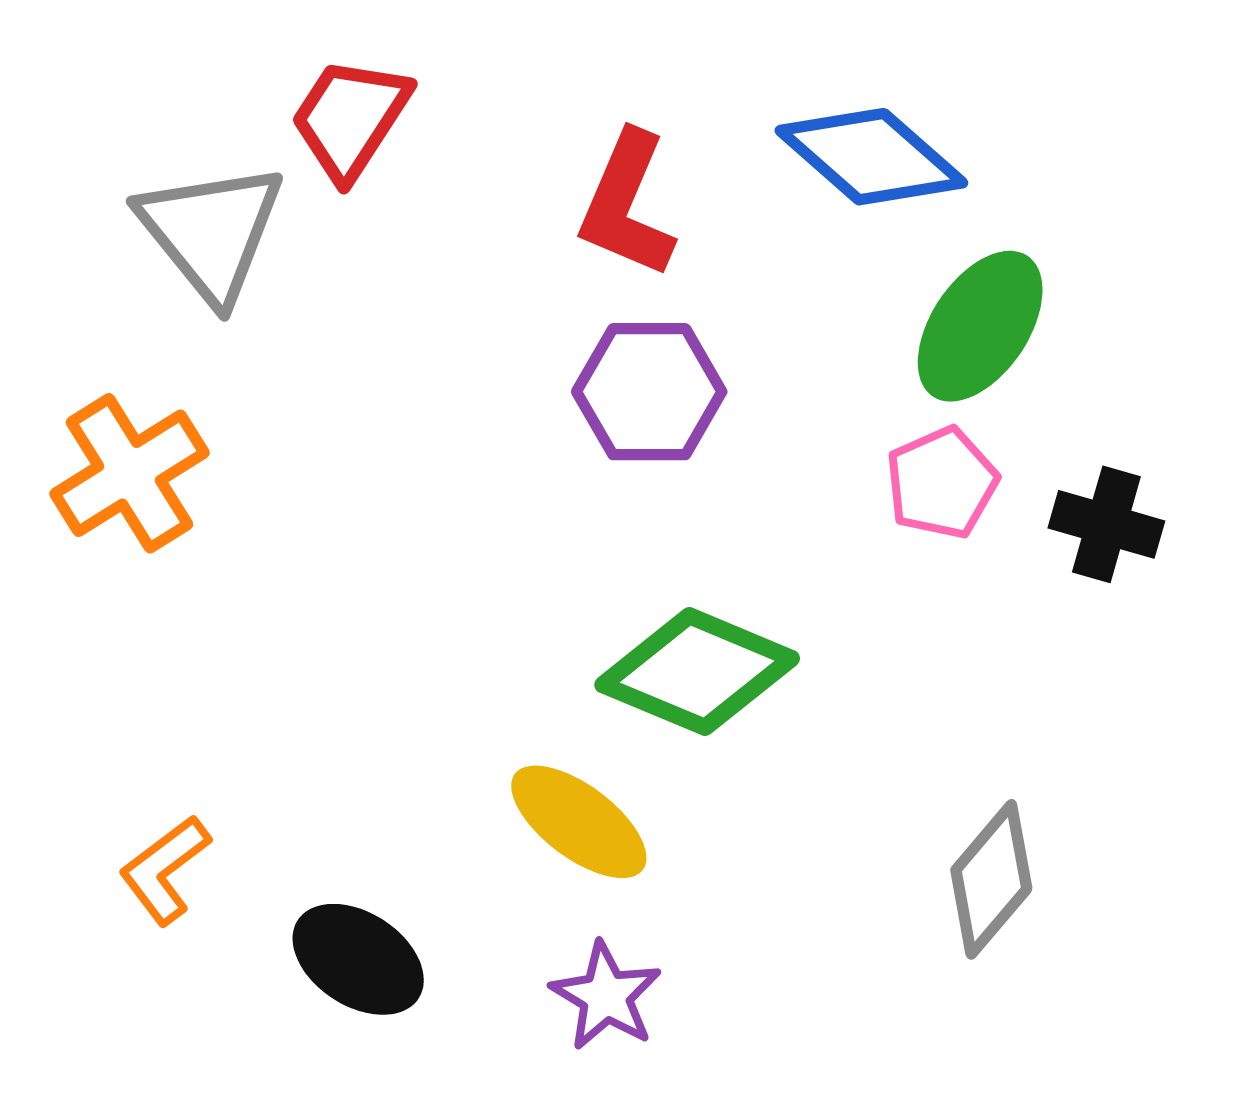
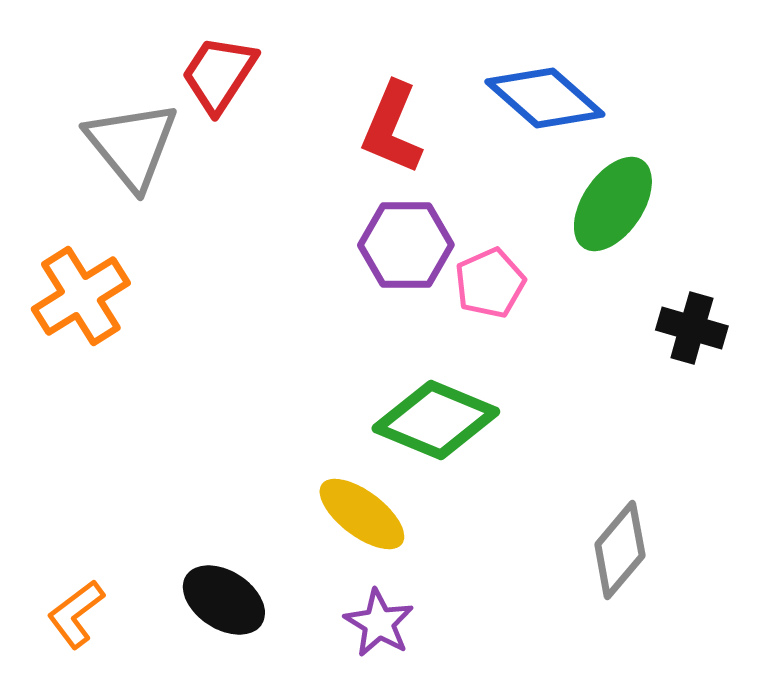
pink pentagon: (942, 483) -> (490, 283), moved
orange L-shape: (165, 870) -> (76, 614), moved

